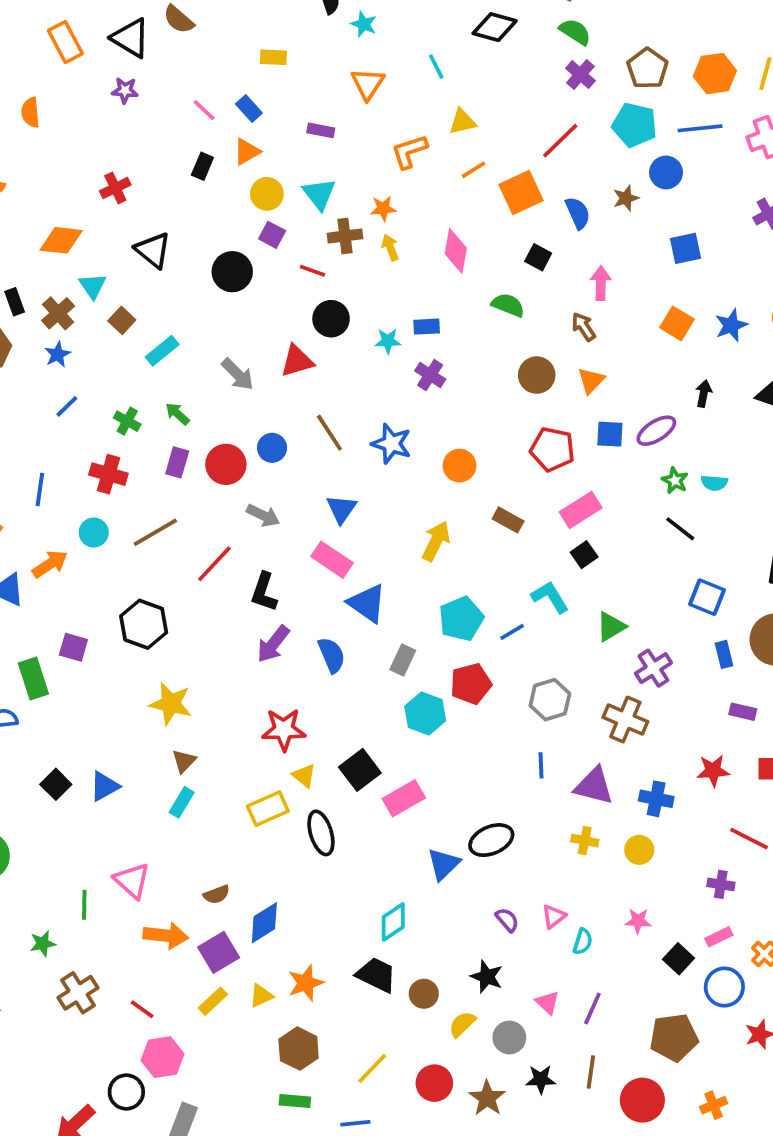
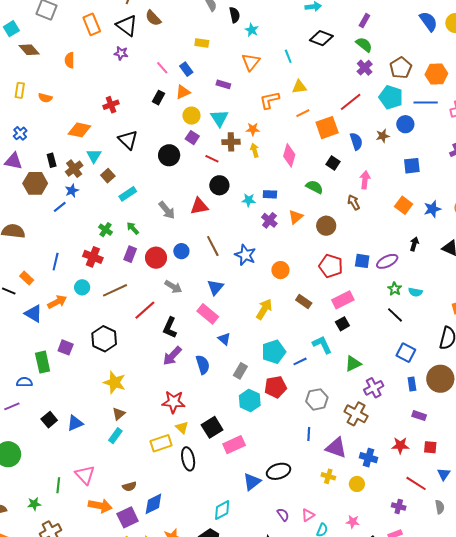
orange triangle: (591, 381) -> (296, 217), moved
blue line: (67, 406) -> (60, 207), moved
blue triangle: (367, 603) -> (224, 339), size x0.6

